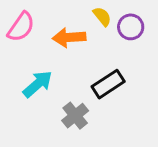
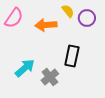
cyan arrow: (38, 84) -> (25, 68), moved
black rectangle: (108, 84) -> (72, 56), turned -45

